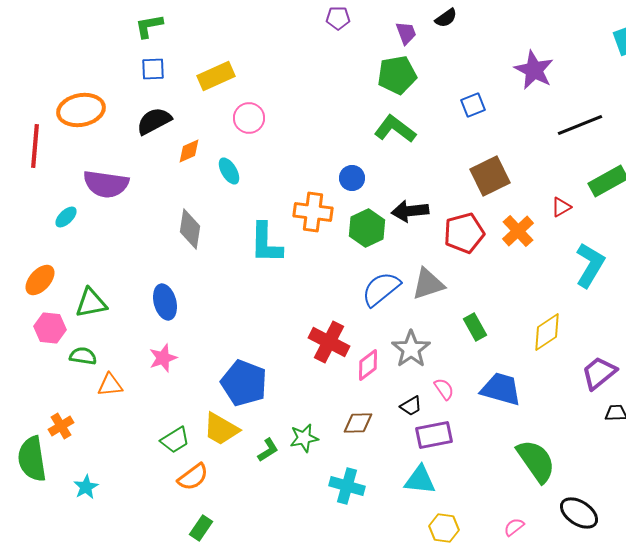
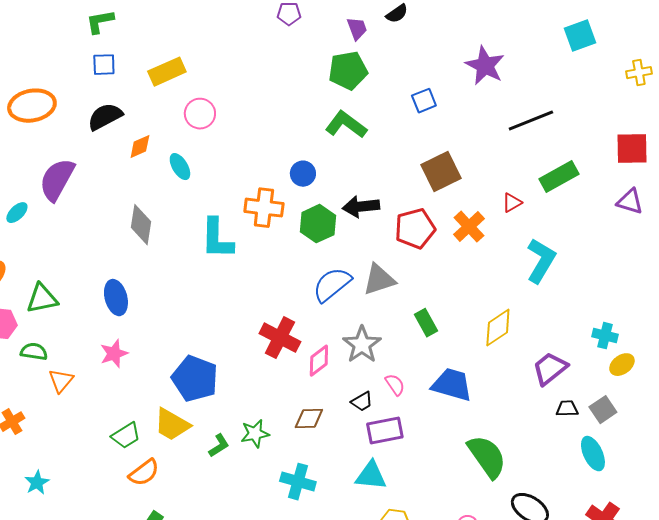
purple semicircle: (106, 184) -> (57, 180), turned 111
orange triangle: (110, 385) -> (61, 381), turned -44

